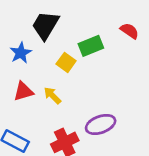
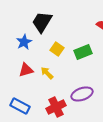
green rectangle: (91, 46) -> (83, 52), moved

